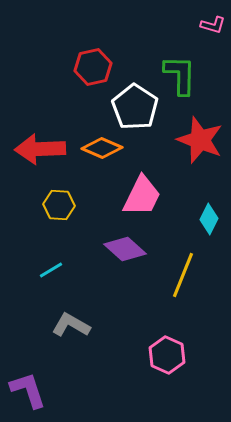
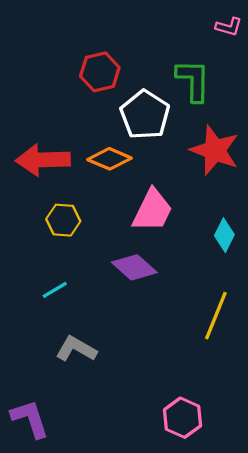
yellow line: (183, 275) -> (216, 316), moved
pink hexagon: (167, 355) -> (183, 418), moved

